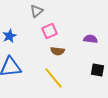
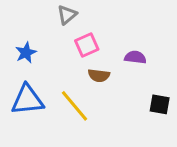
purple semicircle: (90, 39) -> (135, 57), moved
yellow line: (54, 78) -> (75, 106), moved

